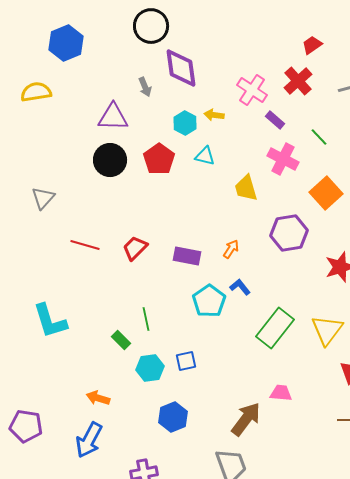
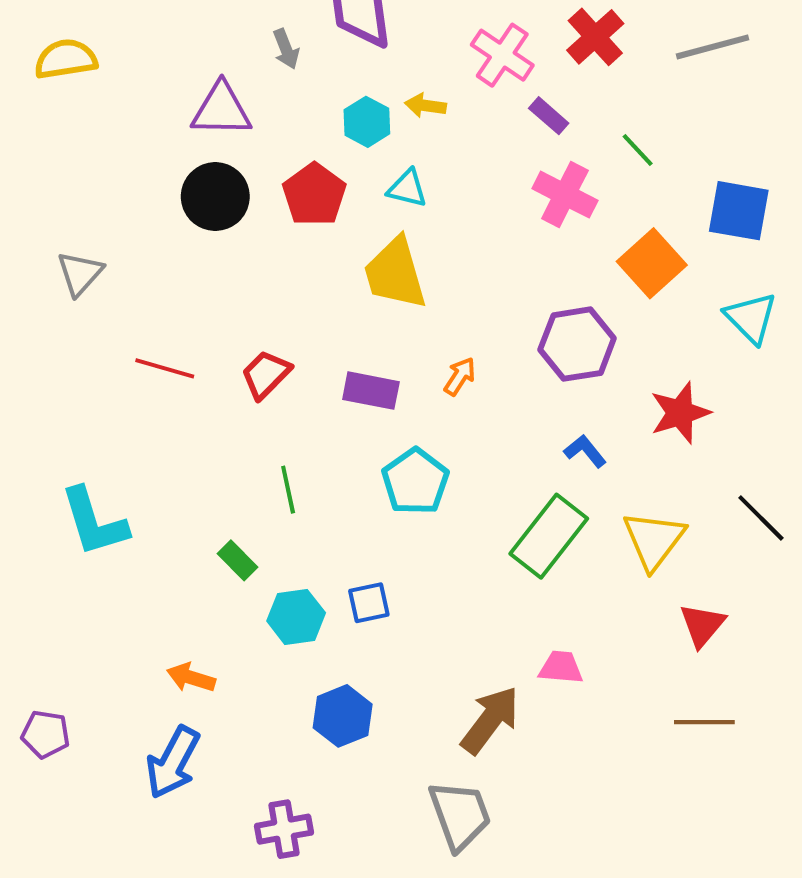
yellow trapezoid: (246, 188) -> (395, 273), moved, size x1.4
blue L-shape: (240, 287) -> (585, 451), moved
green line: (146, 319) -> (288, 490), moved
purple pentagon: (26, 426) -> (45, 734), size x0.7

